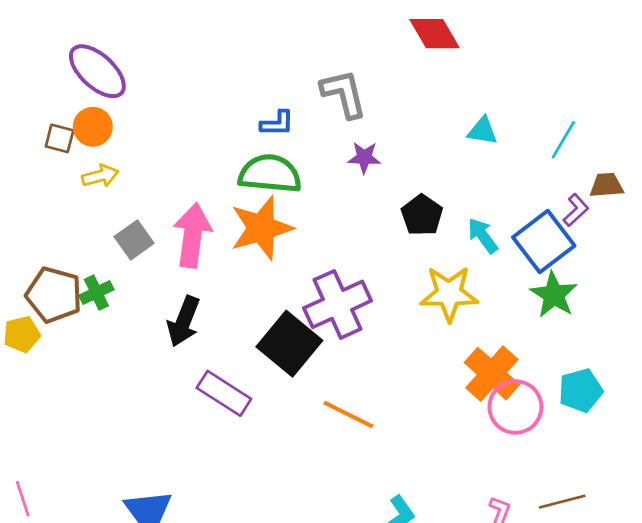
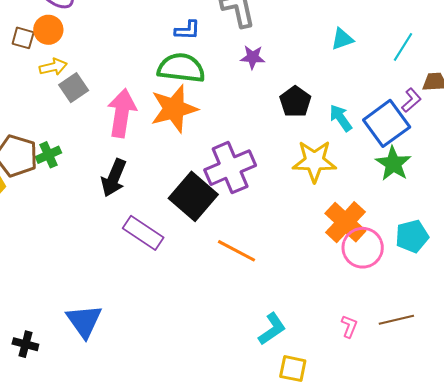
cyan triangle: (483, 131) -> (342, 39), turned -30
gray square: (134, 240) -> (74, 88), moved

